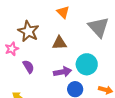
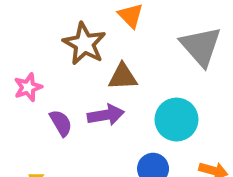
brown star: (28, 31) -> (84, 44), moved
purple arrow: (63, 72) -> (106, 115), moved

